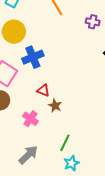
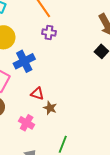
purple cross: (93, 22) -> (49, 33), moved

